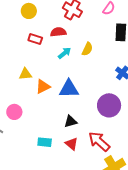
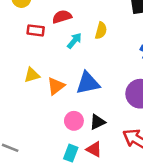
pink circle: (14, 112) -> (74, 121), moved
cyan rectangle: (45, 142) -> (71, 153), turned -64
red triangle: (72, 144) -> (94, 149), moved

